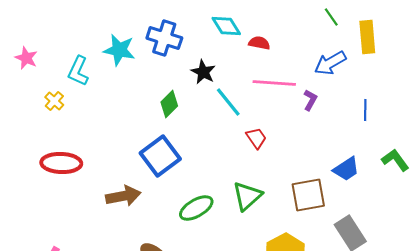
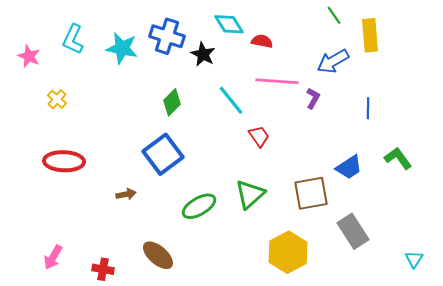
cyan L-shape: (78, 71) -> (73, 39), moved
black star: (203, 72) -> (203, 54), moved
brown arrow: (123, 196) -> (126, 194), size x0.6

